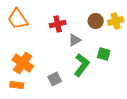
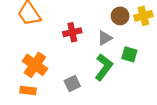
red cross: (58, 24) -> (72, 32), moved
gray triangle: (75, 40) -> (105, 38), moved

